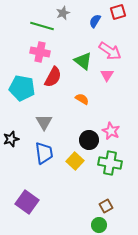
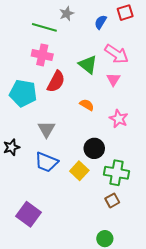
pink star: (111, 131) -> (119, 119), moved
blue trapezoid: (44, 153) -> (46, 162), turned 120
brown square: (106, 206) -> (112, 200), moved

